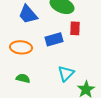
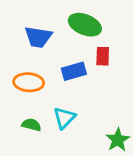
blue trapezoid: (28, 14) -> (38, 37), turned -40
cyan triangle: (66, 73) -> (64, 118), moved

